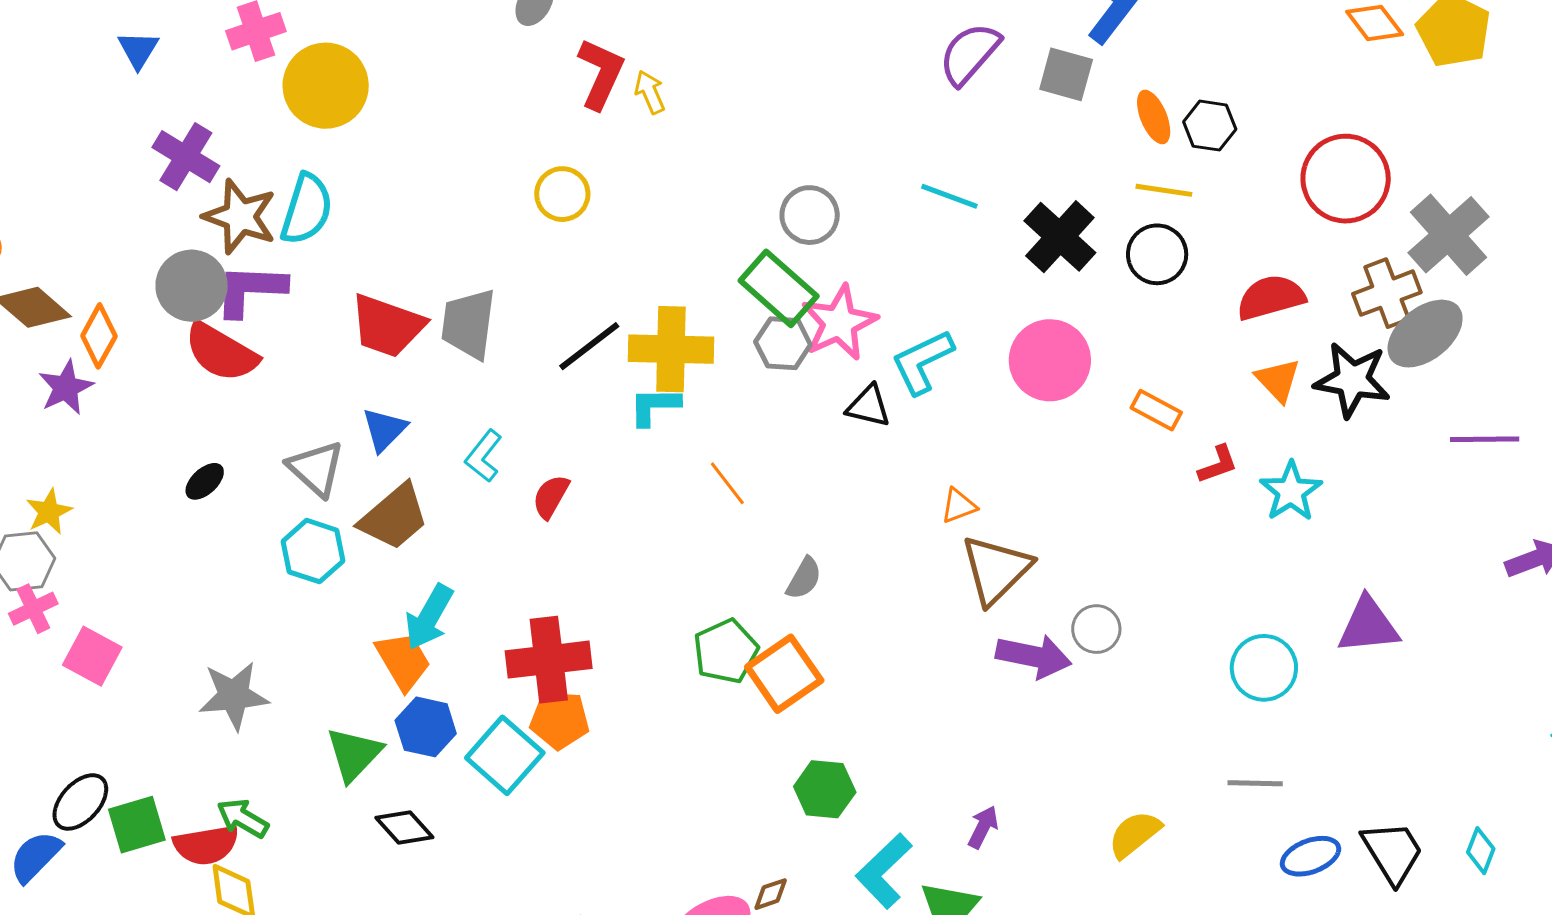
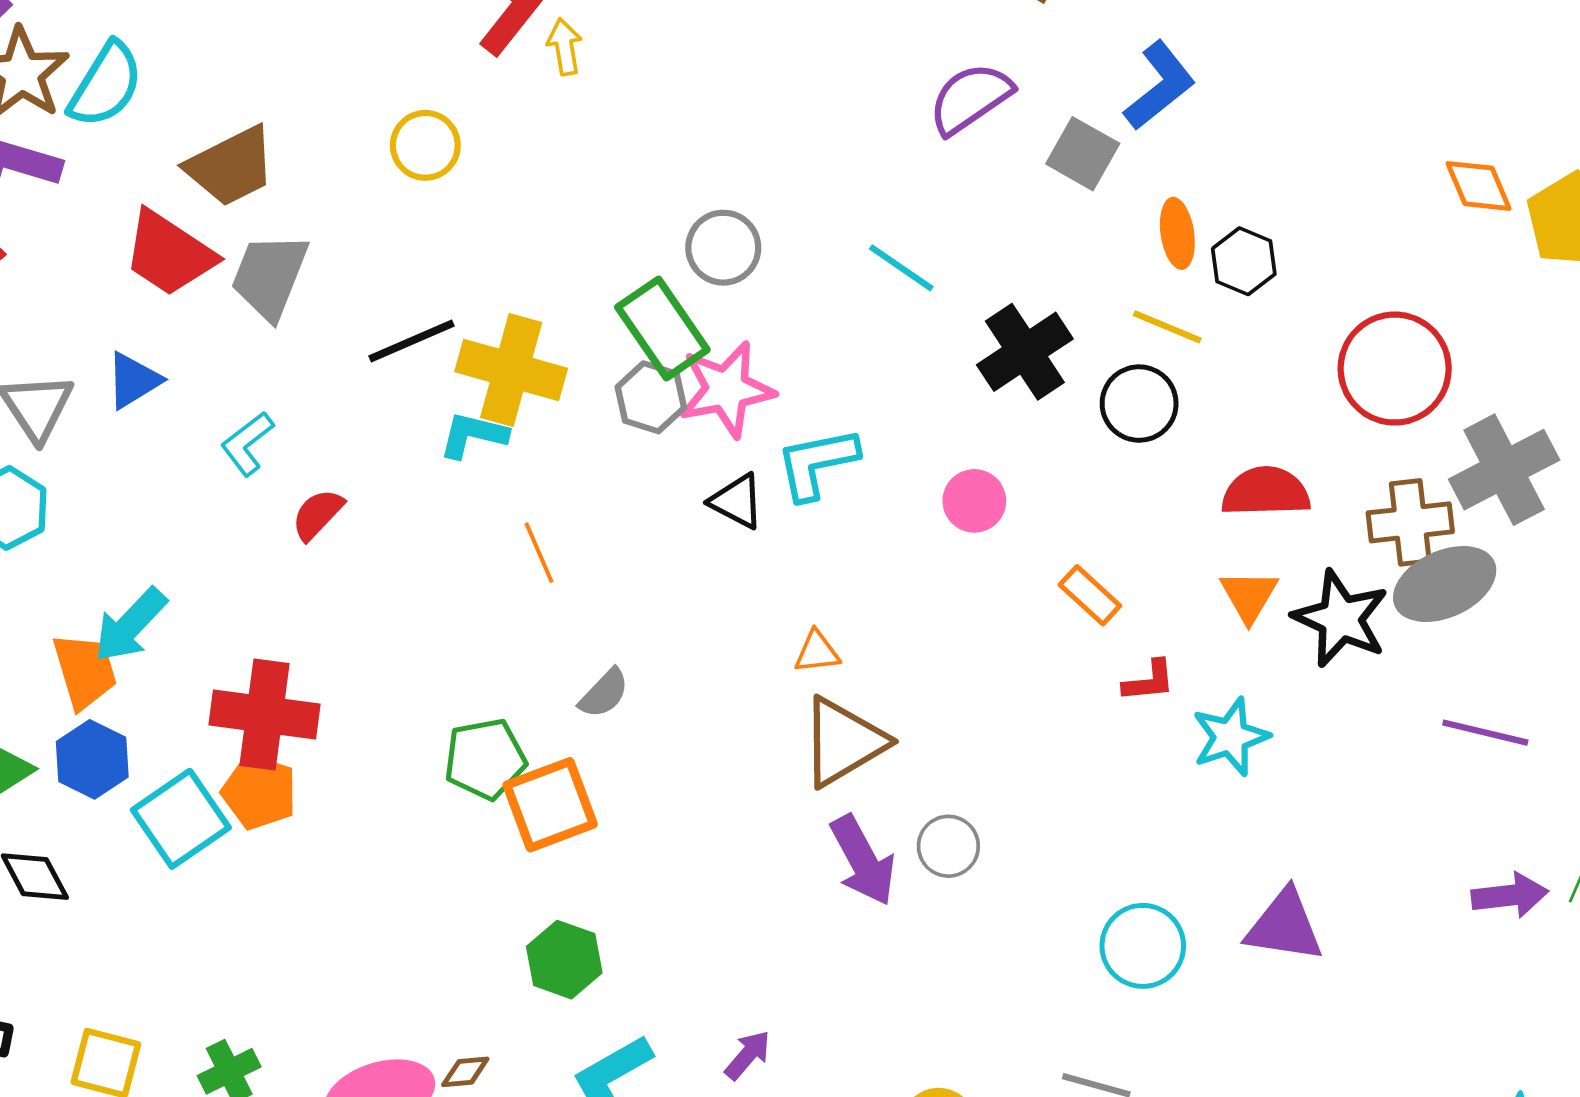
pink circle: (1050, 360) -> (974, 501), size x0.6
brown trapezoid: (394, 517) -> (231, 166), moved
purple arrow: (1034, 656) -> (863, 860), turned 36

